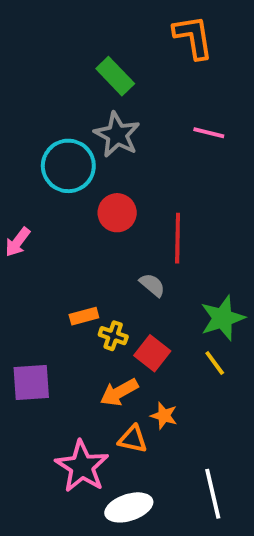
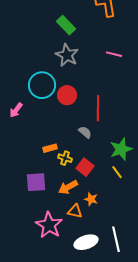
cyan circle: (68, 166) -> (42, 85), moved
purple square: (31, 383) -> (36, 182), moved
white ellipse: (129, 507) -> (86, 242), moved

